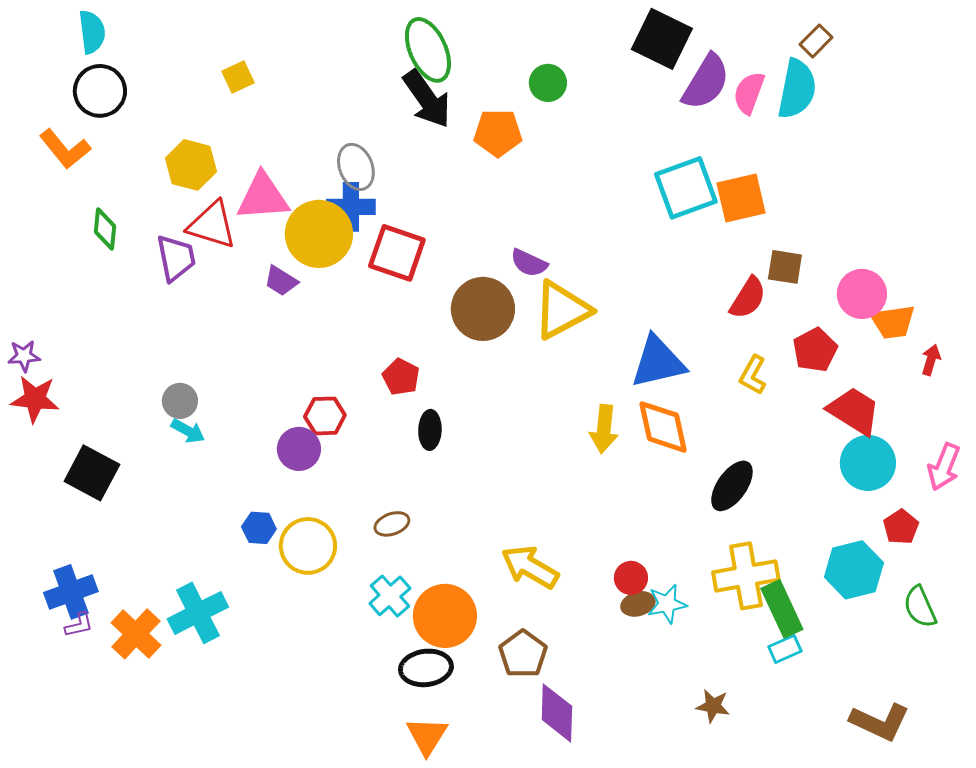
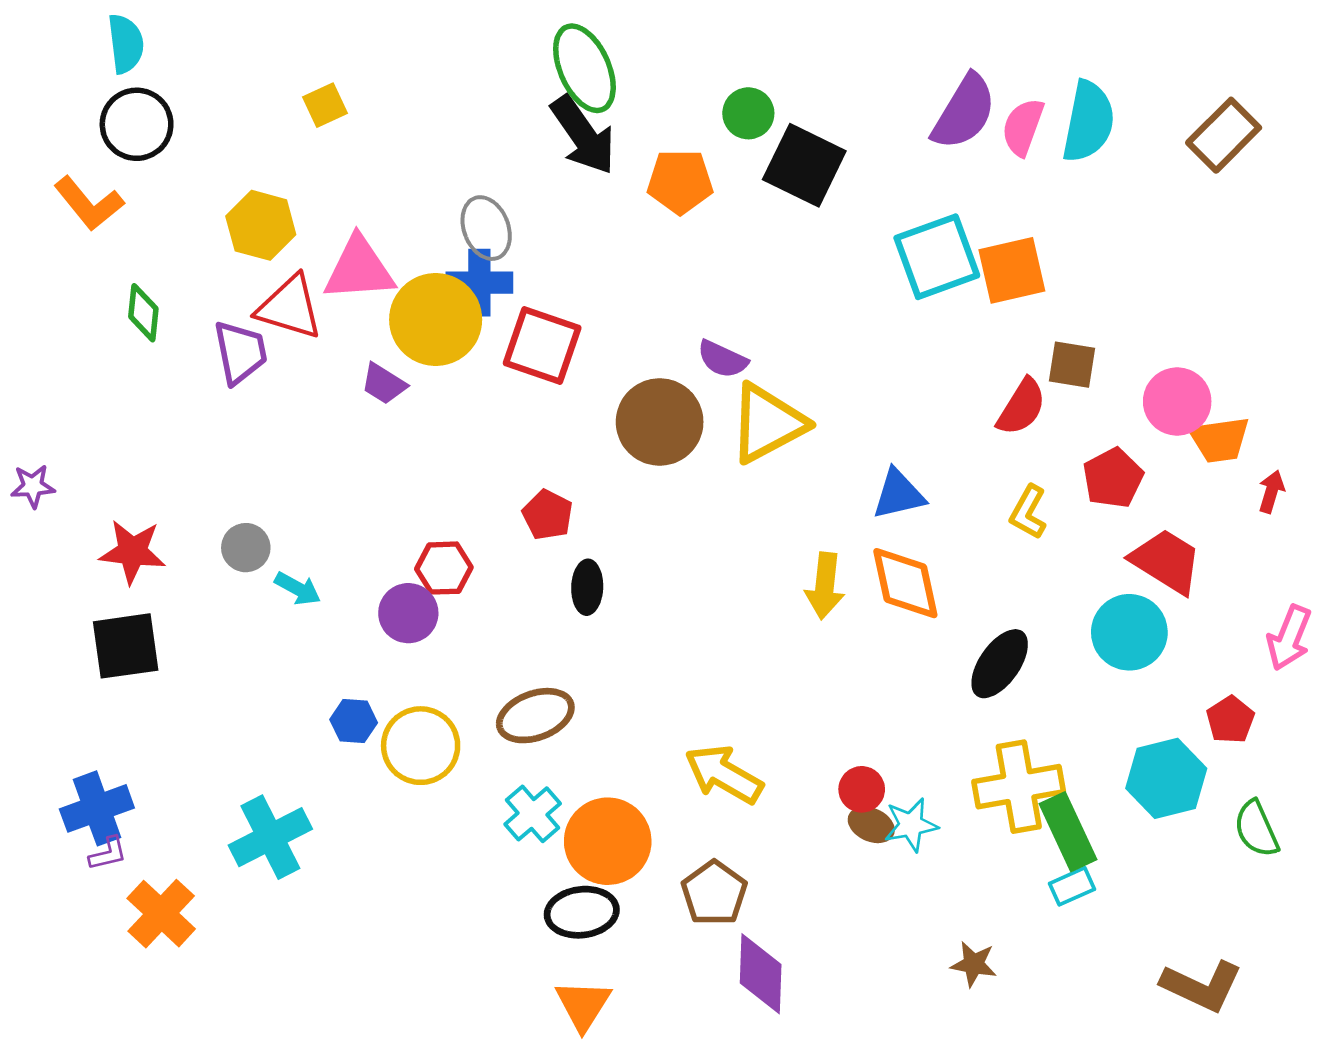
black square: (662, 39) -> (804, 165), moved
brown rectangle: (816, 41) -> (1224, 135), moved, size x1.6
blue triangle: (658, 362) -> (899, 494), size x0.7
red star: (35, 399) -> (132, 552), moved
cyan arrow: (188, 431) -> (298, 589), moved
cyan circle: (868, 463) -> (1129, 632), moved
black square: (92, 473) -> (126, 646), turned -36
brown ellipse: (392, 524) -> (535, 716), size x1.6
brown ellipse: (638, 604) -> (871, 825), turned 40
orange cross: (136, 634) -> (161, 914), moved

